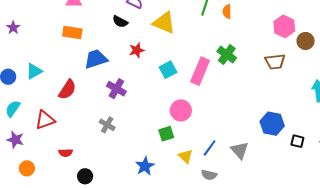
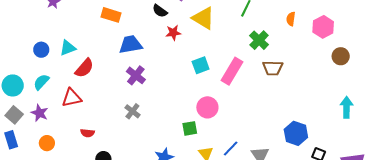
orange semicircle: (227, 12) -> (291, 19), moved
pink hexagon: (284, 26) -> (323, 27), moved
red star: (137, 50) -> (173, 33), moved
green cross: (227, 55) -> (259, 40), moved
brown trapezoid: (275, 62) -> (273, 68), moved
purple cross: (116, 89) -> (136, 75), moved
red semicircle: (67, 90) -> (84, 68), moved

